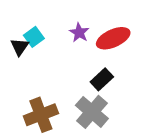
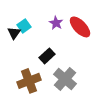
red ellipse: (113, 38) -> (80, 27), turned 70
black rectangle: (102, 79) -> (47, 56), moved

